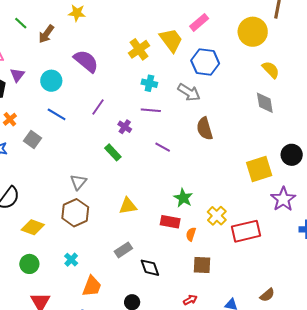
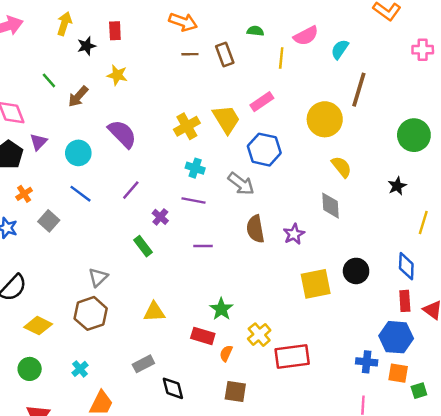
purple line: (163, 147) -> (203, 246), turned -35
purple star: (283, 199) -> (294, 234), moved, size x0.7

